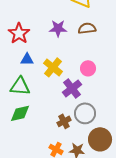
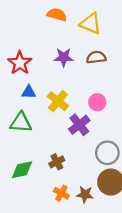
green diamond: (20, 113) -> (22, 170), moved
gray circle: (85, 113) -> (107, 153), moved
brown cross: (64, 121) -> (57, 162), moved

